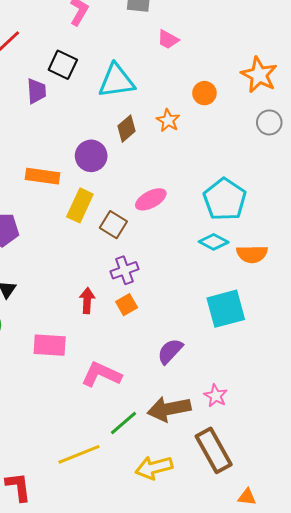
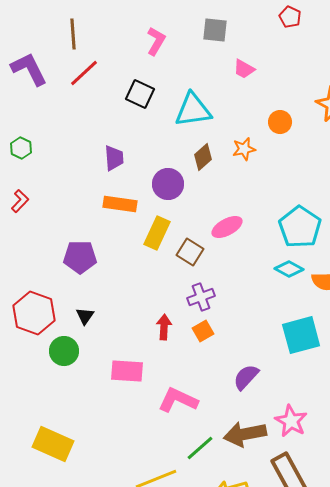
purple trapezoid: (36, 91) -> (114, 158), moved
orange star: (168, 120) -> (244, 149), turned 30
pink star: (216, 396) -> (291, 421), size x1.4

